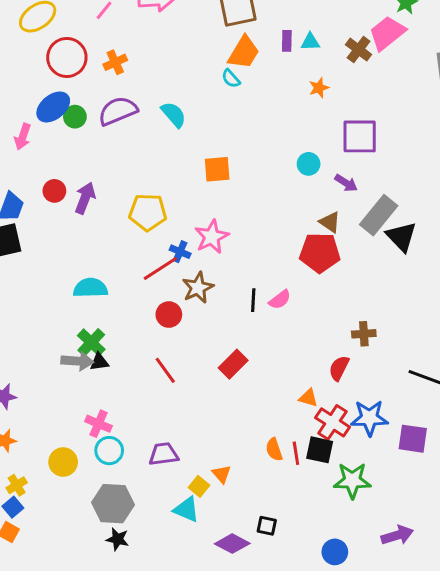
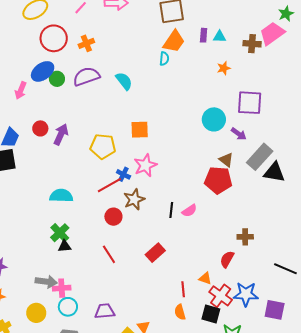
brown cross: (359, 50) -> (252, 44), turned -36
cyan semicircle: (231, 78) -> (164, 59), turned -136
cyan circle: (309, 164) -> (214, 119), size x1.5
orange square: (217, 169) -> (140, 130), moved
black triangle: (401, 237) -> (274, 172), turned -40
gray arrow: (77, 361) -> (46, 282), moved
pink cross: (98, 424) -> (62, 288), turned -30
red line: (296, 453) -> (183, 289), moved

